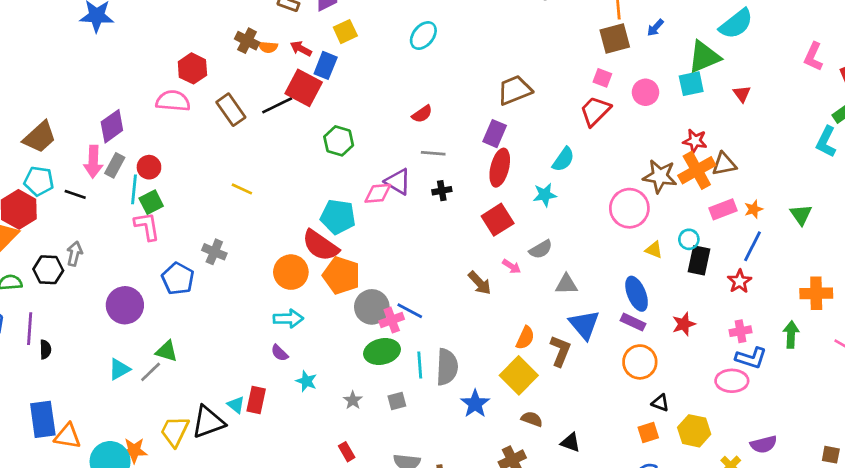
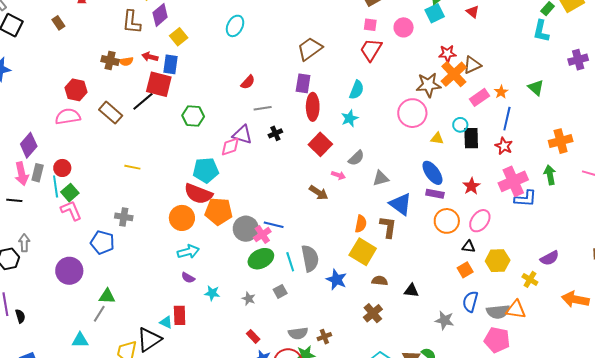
pink cross: (741, 331) -> (513, 181), size x1.8
cyan triangle: (119, 369) -> (80, 340), moved, turned 42
pink ellipse: (732, 381) -> (480, 221), moved, turned -40

